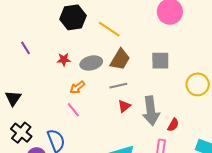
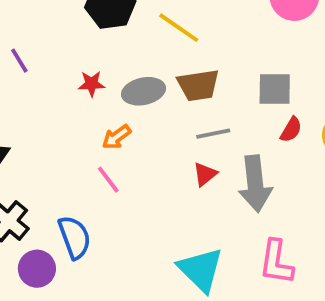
brown trapezoid: (120, 59) -> (198, 85), turned 50
gray line: (118, 86) -> (213, 134), moved
red semicircle: (173, 125) -> (291, 130), moved

